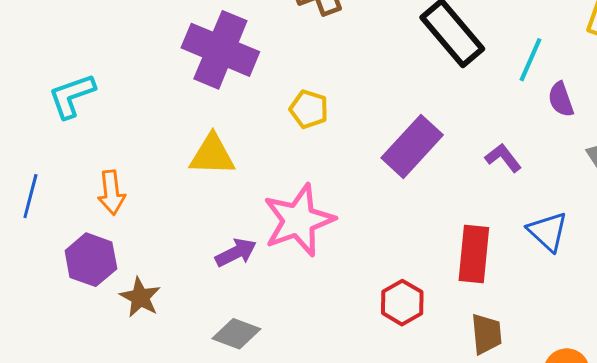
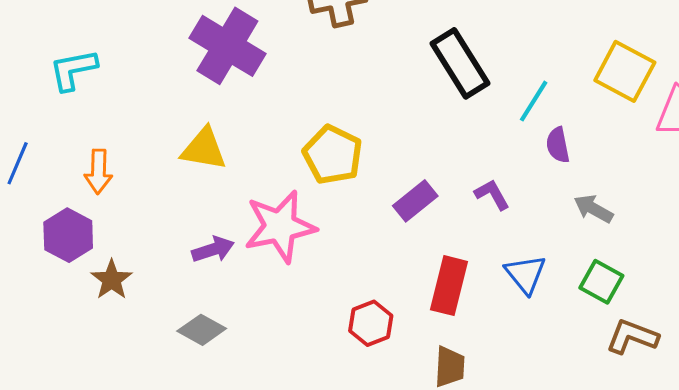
yellow pentagon: (309, 109) -> (333, 155), moved, size x1.5
purple rectangle: (412, 146) -> (415, 201), moved, size x0.7

